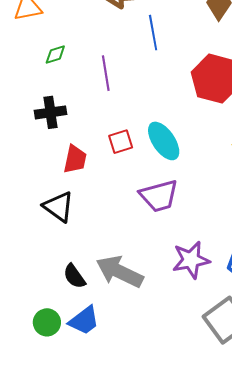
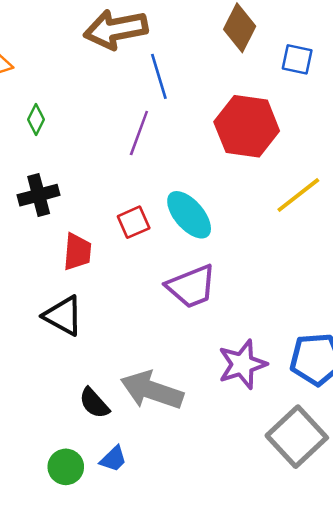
green diamond: (55, 55) -> (36, 120), turned -40
purple line: (106, 73) -> (139, 133), moved, turned 36
blue trapezoid: (84, 321) -> (113, 459), size x0.7

